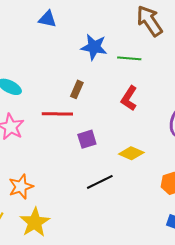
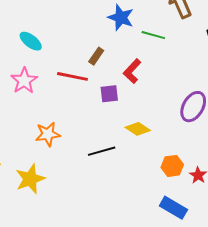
red L-shape: (129, 98) -> (132, 71), moved
purple square: (87, 139) -> (109, 94), moved
orange star: (21, 187) -> (48, 134), moved

